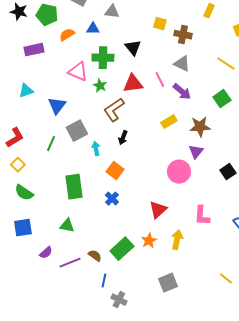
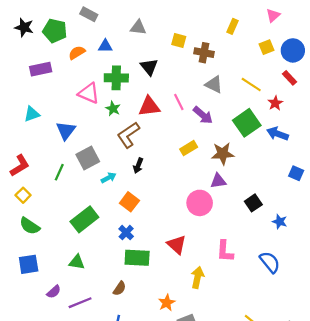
gray triangle: (112, 12) -> (138, 27), moved
gray triangle: (182, 64) -> (214, 84), moved
green square: (222, 99) -> (247, 123), size x1.4
cyan arrow: (96, 149) -> (109, 178), turned 72
purple triangle: (196, 152) -> (218, 181), turned 42
green rectangle: (74, 187) -> (84, 219), turned 60
red triangle: (158, 210) -> (177, 245), turned -36
orange star: (149, 241) -> (167, 303), moved
green rectangle: (122, 249) -> (137, 258), moved, turned 45
brown semicircle: (95, 256) -> (120, 288), moved, turned 88

